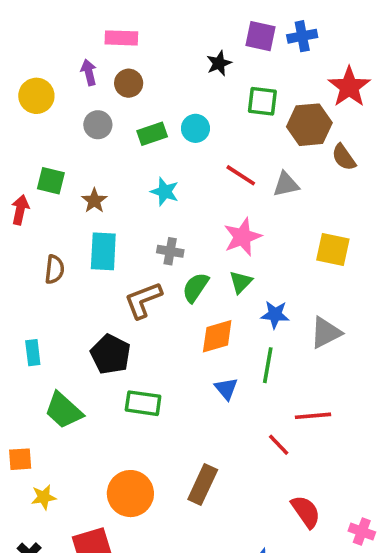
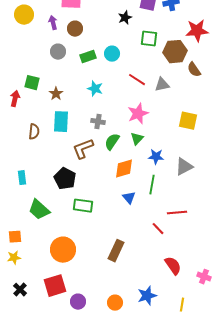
red star: (349, 87) -> (197, 31), turned 30
yellow circle: (36, 96) -> (24, 15), moved
orange circle: (130, 494) -> (63, 250), moved
yellow star: (44, 497) -> (14, 258), moved

